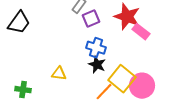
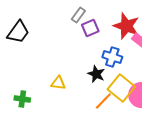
blue cross: (96, 48) -> (112, 57), moved

